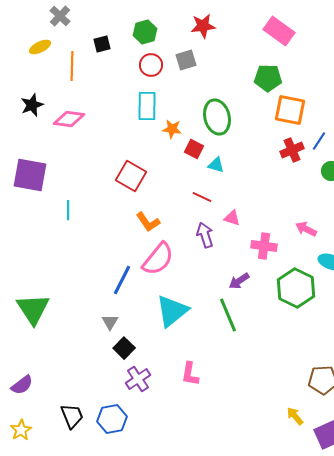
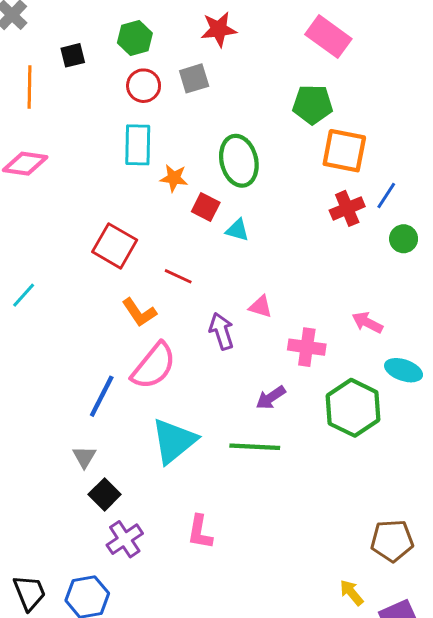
red line: (202, 197) -> (178, 276), moved
cyan line: (68, 210) -> (24, 295), turned 42
green line: (228, 315) -> (255, 447), turned -64

